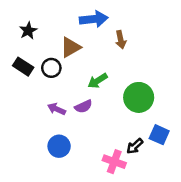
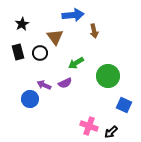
brown triangle: (71, 47) -> (55, 37), turned -36
black rectangle: (23, 67) -> (18, 52), turned 42
blue circle: (59, 146) -> (30, 99), moved
black arrow: (135, 146) -> (111, 132), moved

